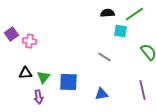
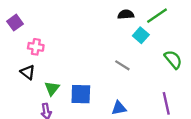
cyan square: (120, 31) -> (141, 35), turned 32
purple square: (11, 34) -> (15, 23), moved
black triangle: (25, 73) -> (28, 72), moved, turned 40

